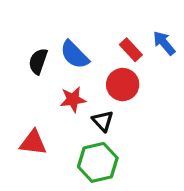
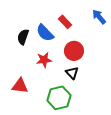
blue arrow: (164, 43) -> (99, 17), moved
red rectangle: (131, 50) -> (65, 22), moved
black triangle: (103, 121) -> (72, 73), moved

